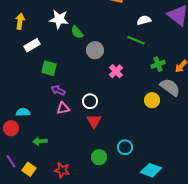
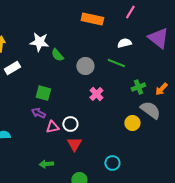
gray circle: (95, 50) -> (85, 66), moved
green square: (49, 68) -> (43, 93), moved
pink triangle: (63, 108) -> (52, 127), moved
green arrow: (40, 141) -> (46, 164), moved
cyan circle: (125, 147) -> (112, 163), moved

